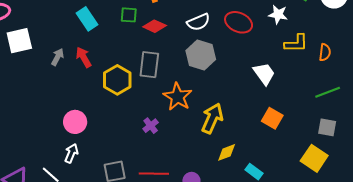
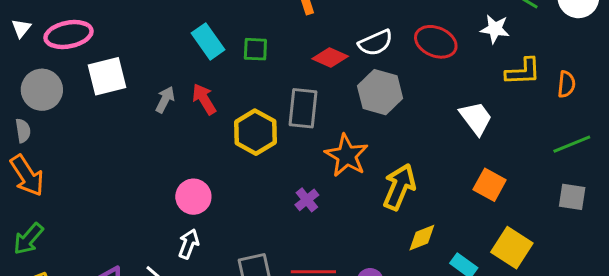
green square: (129, 15) -> (255, 49), moved
red diamond: (155, 26) -> (330, 57), moved
yellow square: (314, 158) -> (512, 248), moved

